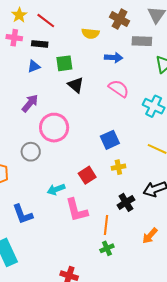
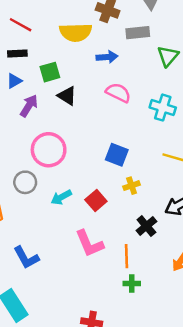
yellow semicircle: (90, 33) -> (76, 32), size x1.5
purple arrow: (30, 103) -> (29, 106), moved
blue square: (110, 140) -> (117, 155), turned -36
cyan arrow: (56, 189) -> (61, 197), moved
green cross: (107, 248) -> (132, 284), turned 32

